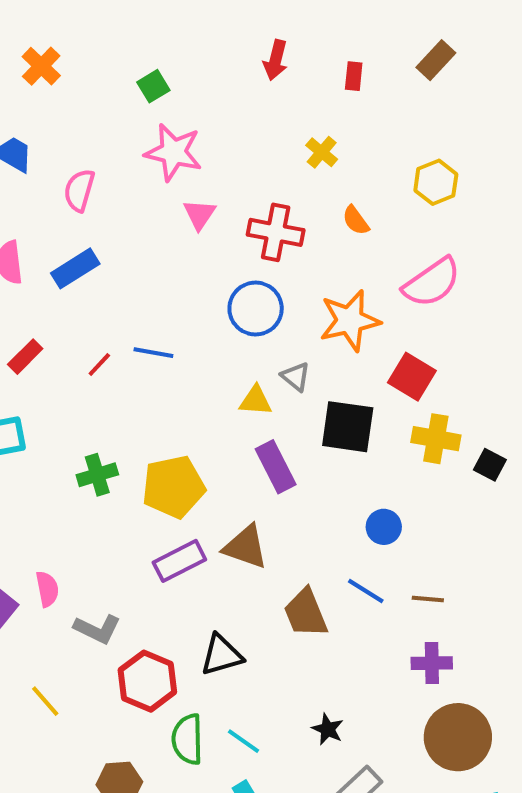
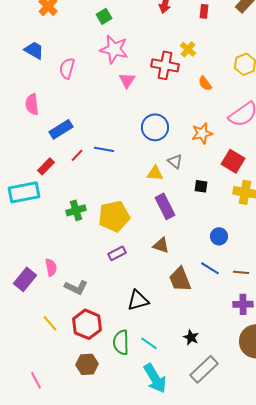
red cross: (276, 232) -> (165, 65), moved
blue rectangle: (75, 268) -> (61, 129), moved
orange star: (350, 321) -> (202, 133), size x0.7
red rectangle: (25, 357) -> (46, 166), moved
black square: (348, 427) -> (201, 186), size x0.5
brown triangle: (246, 547) -> (161, 245), moved, size x0.7
purple rectangle: (179, 561) -> (117, 253), size x0.7
red hexagon: (147, 681) -> (87, 324), moved

